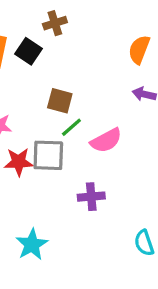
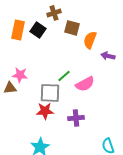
orange semicircle: (139, 50) -> (90, 40), moved
brown square: (60, 101) -> (72, 28), moved
red star: (19, 162) -> (45, 111), moved

